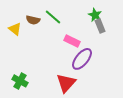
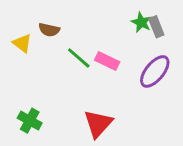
green line: (53, 17) -> (79, 58), moved
gray rectangle: (100, 26) -> (156, 27), moved
purple ellipse: (82, 59) -> (155, 71), moved

